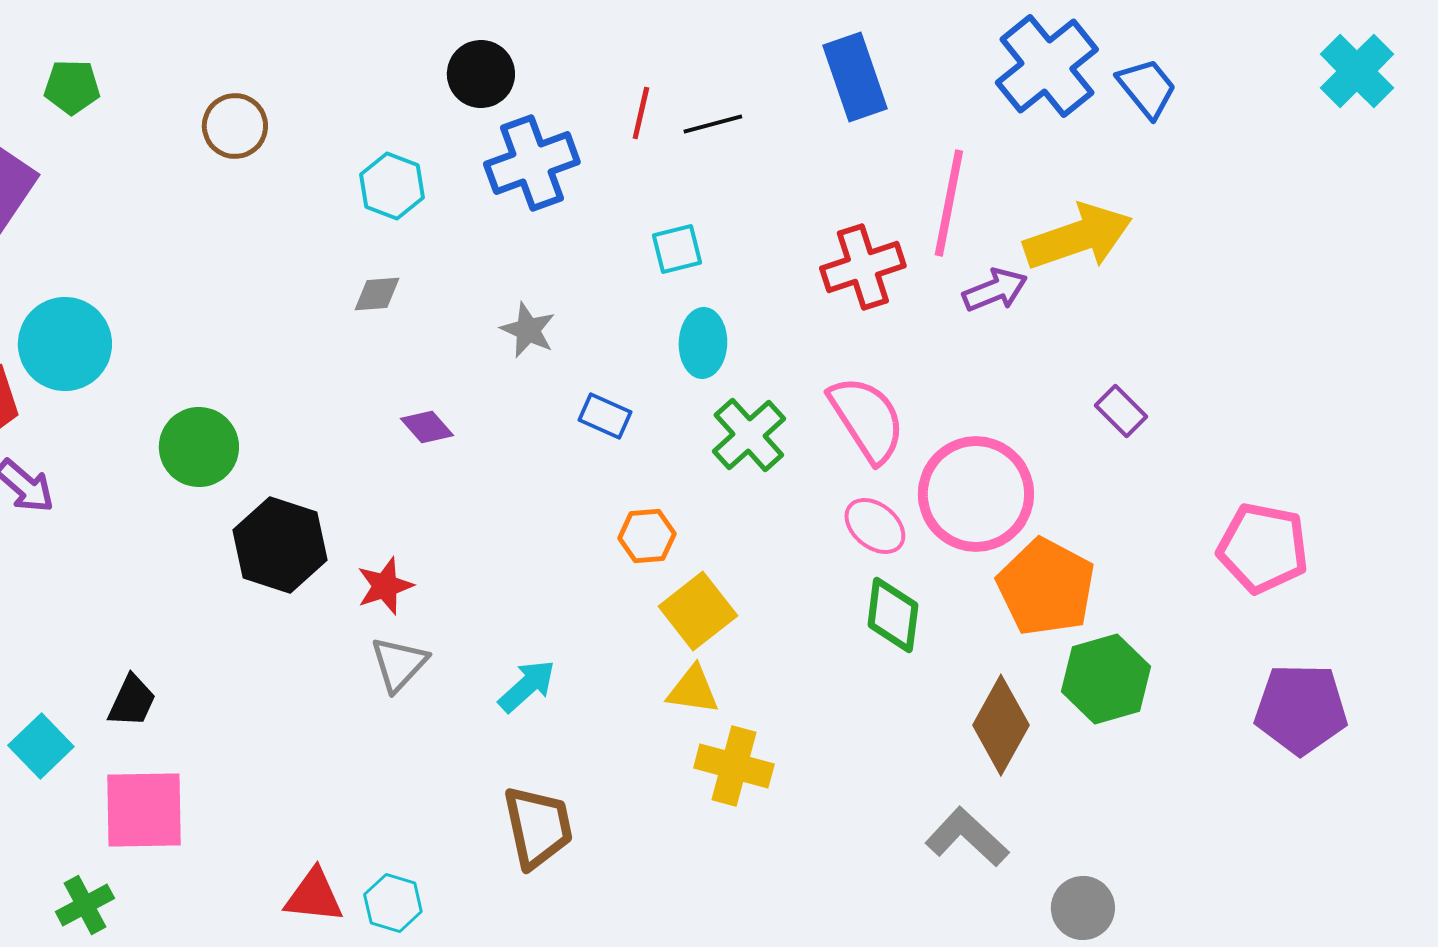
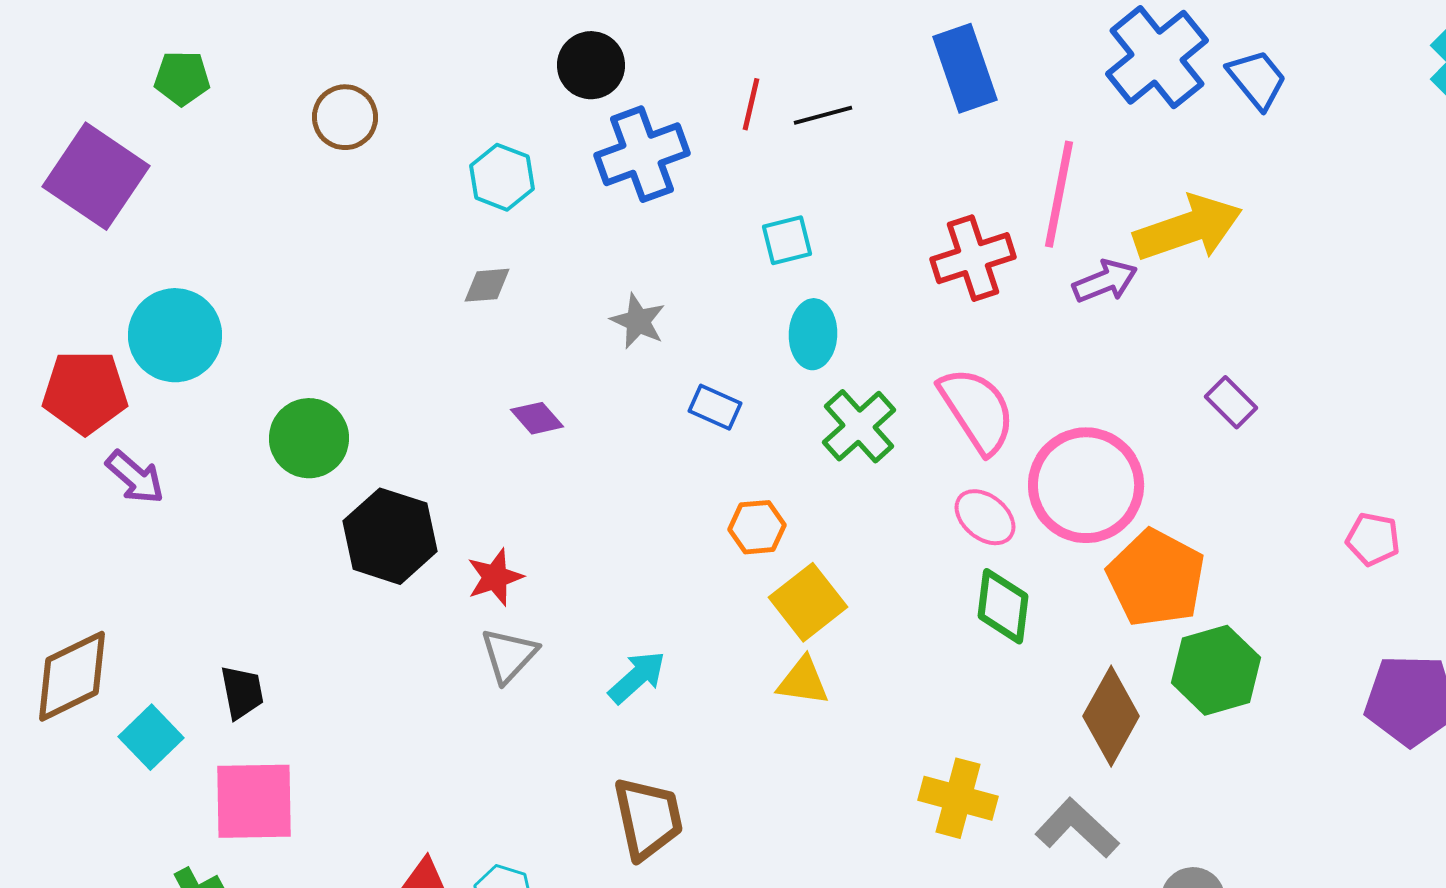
pink pentagon: (1263, 548) -> (1373, 539), size x0.6
black trapezoid: (132, 701) -> (242, 692), turned -36
yellow cross: (734, 766) -> (958, 798), moved

